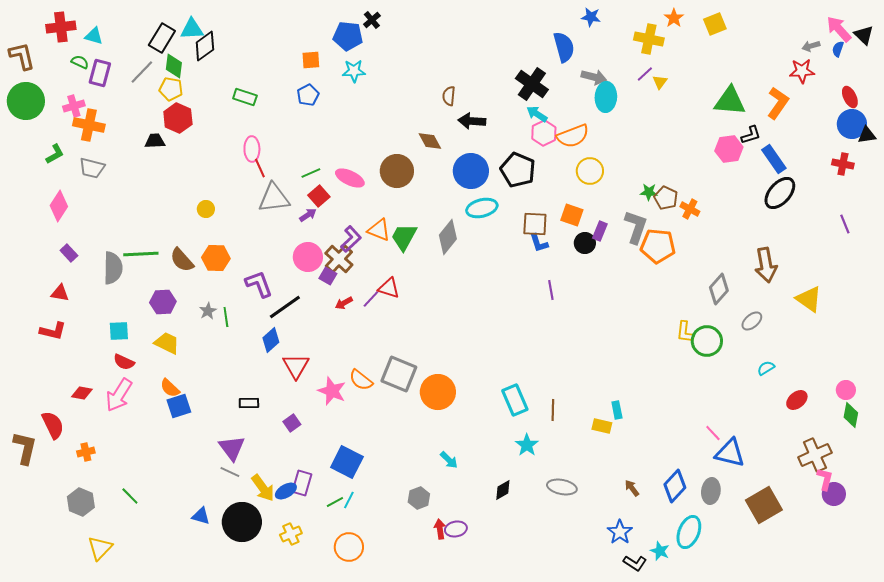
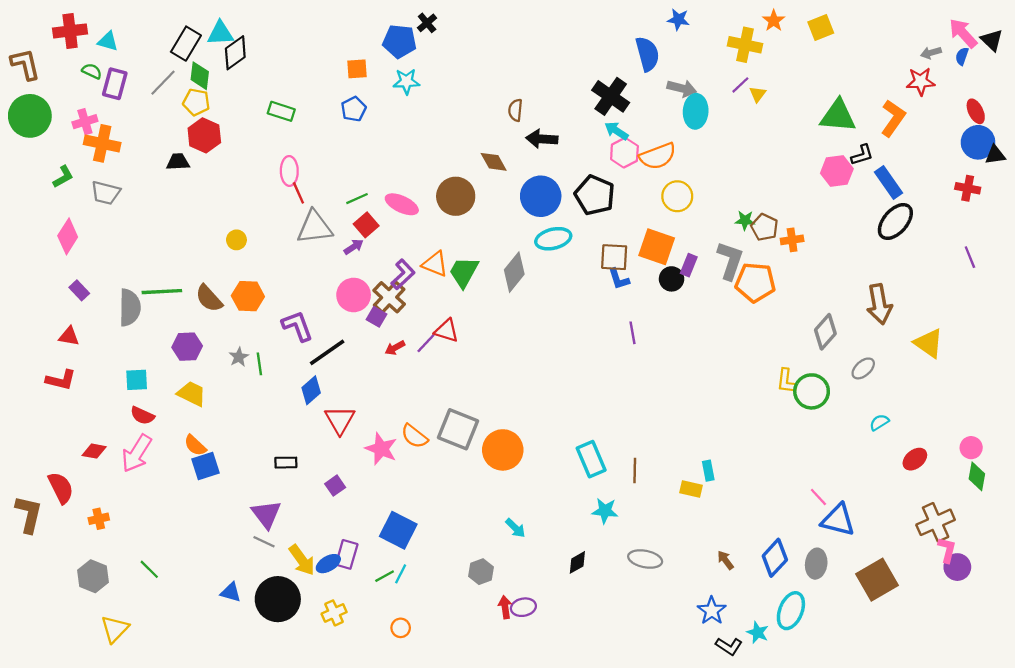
orange cross: (690, 209) -> (792, 240), turned -36
orange square: (572, 215) -> (657, 247), size x1.4
cyan star: (527, 445) -> (605, 511), turned -30
orange circle: (349, 547) -> (401, 628), size x0.6

